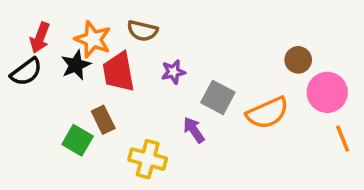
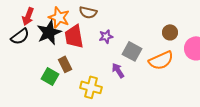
brown circle: (298, 60) -> (170, 32), moved
black star: (76, 65) -> (49, 32), size x1.4

